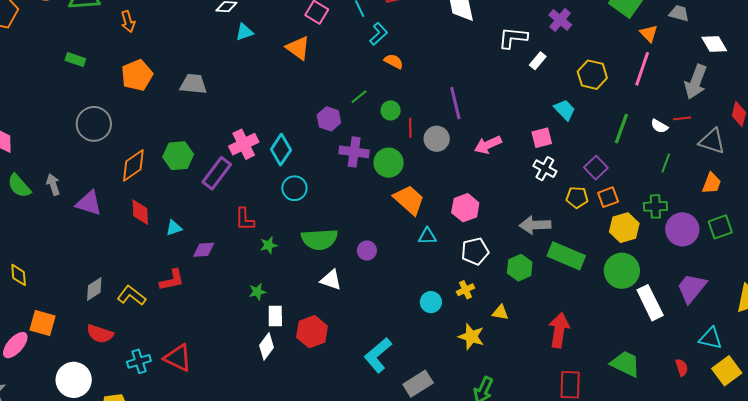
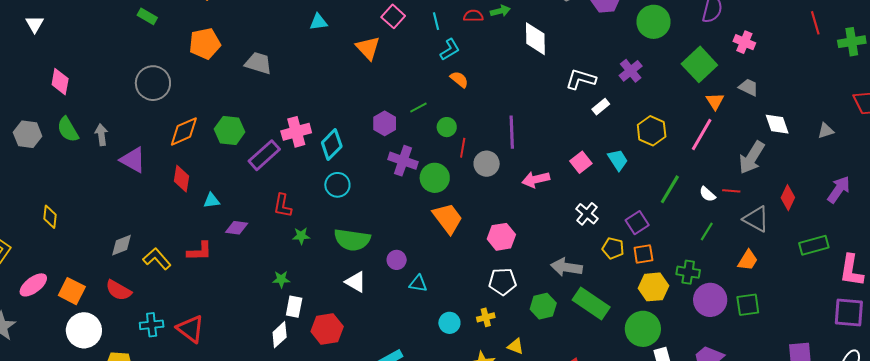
pink square: (542, 138) -> (581, 162), moved, turned -35
cyan triangle: (427, 236) -> (418, 284), moved
orange square: (42, 323) -> (72, 291), moved

